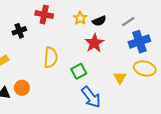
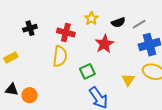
red cross: (44, 15) -> (66, 32), moved
black semicircle: (99, 21) -> (118, 22), moved
orange circle: (22, 88) -> (30, 95), moved

